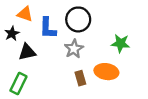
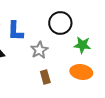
black circle: (78, 19) -> (60, 23), moved
orange ellipse: (106, 72) -> (81, 72), moved

